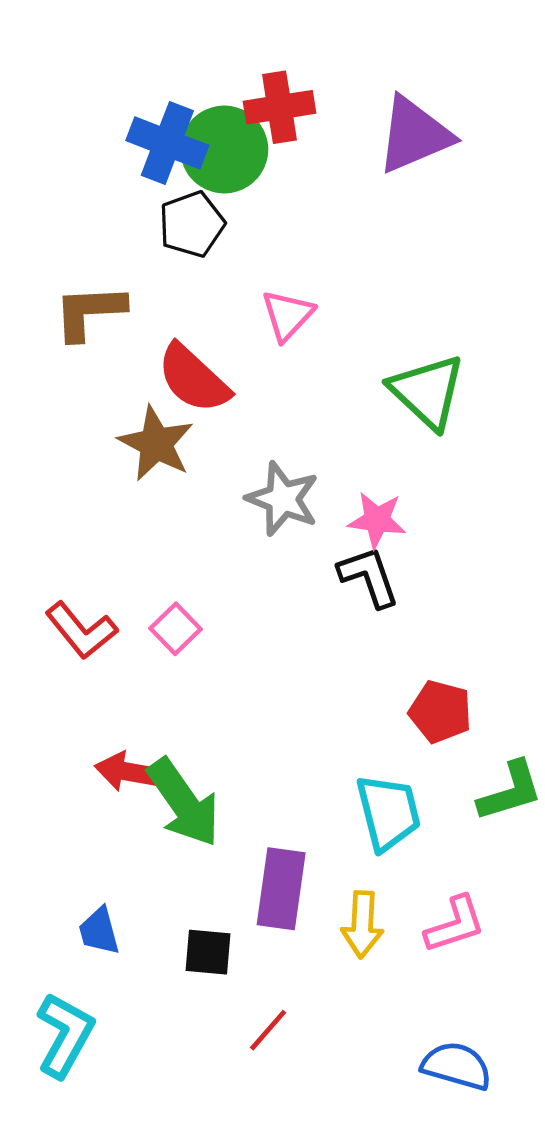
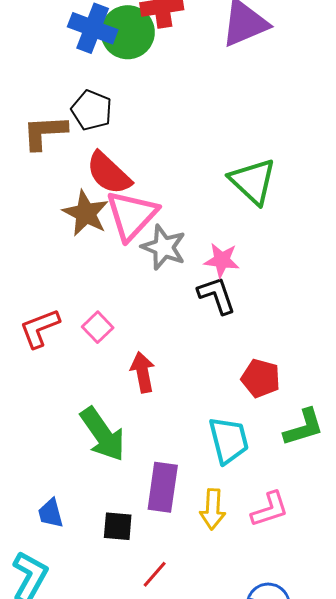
black pentagon: (192, 224) -> (92, 110), moved, turned -30
pink triangle: (288, 315) -> (132, 215), moved, size x1.6
red L-shape: (81, 630) -> (40, 328), turned 108
red arrow: (128, 772) -> (143, 372), moved, turned 69

